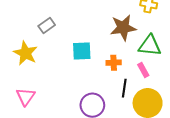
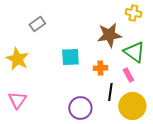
gray rectangle: (47, 25) -> (37, 24), moved
green triangle: (150, 46) -> (134, 52), turned 30

